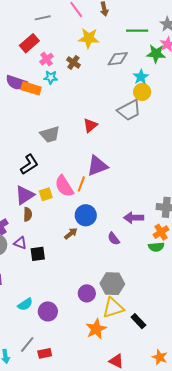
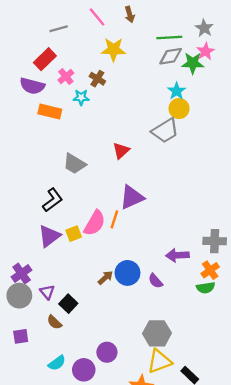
gray diamond: (118, 59) -> (171, 56), moved
cyan star: (51, 77) -> (81, 97), moved
purple semicircle: (16, 83) -> (32, 86), moved
gray trapezoid: (50, 134) -> (75, 164), turned 50
pink semicircle: (64, 186) -> (95, 223), turned -115
brown semicircle: (28, 214) -> (54, 322), moved, turned 136
blue circle: (86, 215) -> (127, 273), moved
purple triangle: (20, 243) -> (47, 292), turned 32
black square: (38, 254) -> (68, 304), turned -35
purple circle: (87, 293) -> (107, 352), moved

